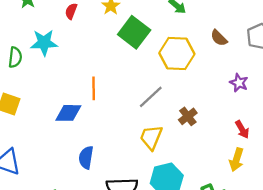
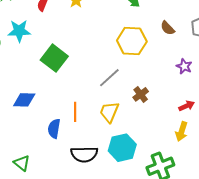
green square: (134, 32) -> (54, 58), moved
orange line: (94, 88) -> (75, 112), moved
blue diamond: (68, 113) -> (24, 100), moved
red arrow: (242, 129) -> (187, 106), turned -84

